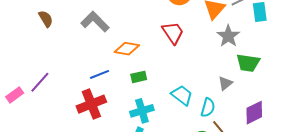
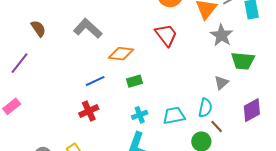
purple line: (40, 82) -> (19, 63), moved
cyan trapezoid: (182, 95) -> (174, 116), moved, turned -45
red cross: (91, 104) -> (89, 111), size x0.7
cyan cross: (142, 111) -> (140, 115), size x0.7

